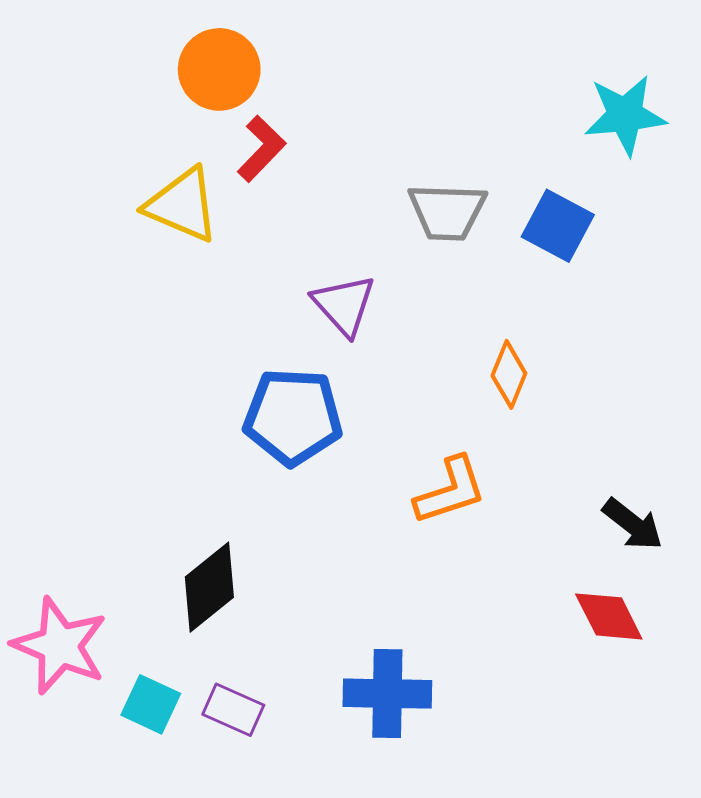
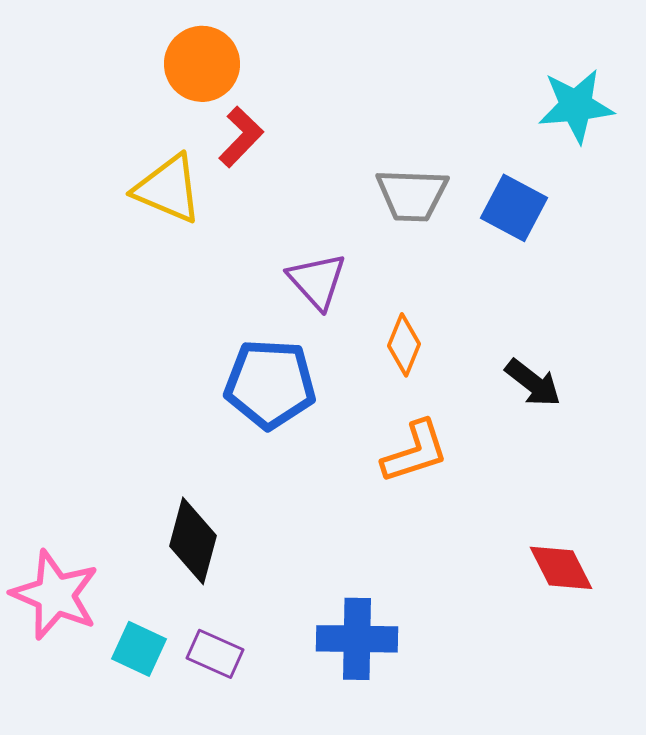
orange diamond: (509, 374) -> (404, 345), moved
black arrow: (633, 524) -> (533, 383), moved
black diamond: (209, 587) -> (193, 541), turned -36

